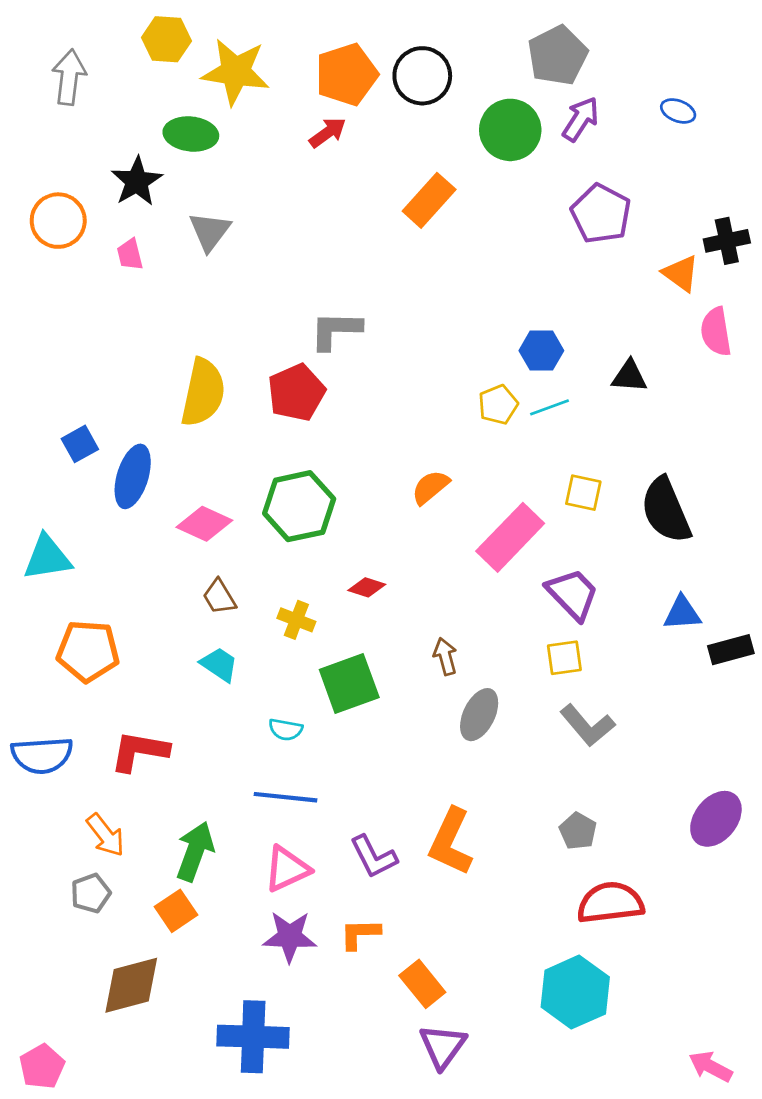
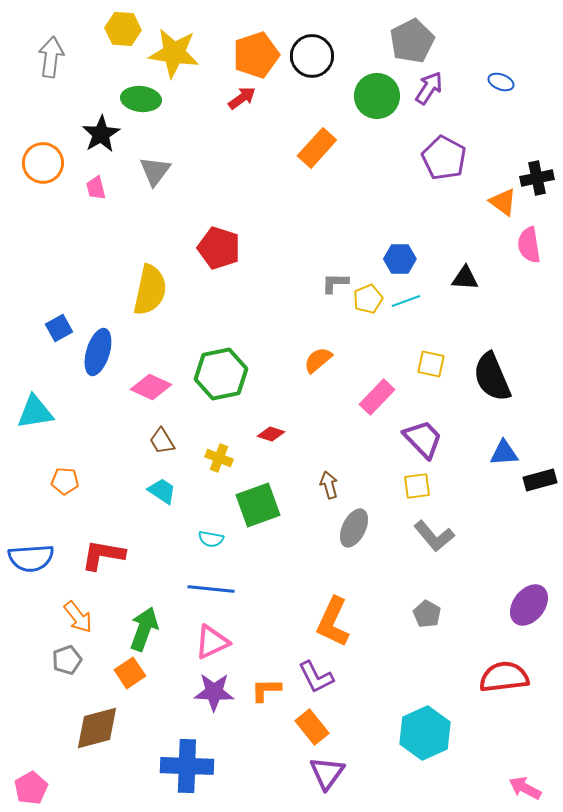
gray L-shape: (336, 330) -> (335, 283), moved, size x0.7
red pentagon: (296, 392) -> (219, 248), moved, turned -30
pink rectangle: (510, 537) -> (377, 397), size x0.7
orange pentagon: (88, 651) -> (65, 481), size x0.6
purple L-shape: (374, 857) -> (316, 677), moved
red semicircle: (610, 903) -> (504, 677), moved

